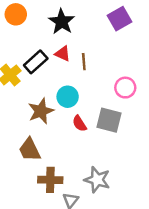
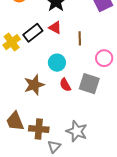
brown line: (84, 62) -> (80, 38), moved
brown star: (41, 111) -> (34, 85), moved
brown trapezoid: (30, 150) -> (15, 121), moved

